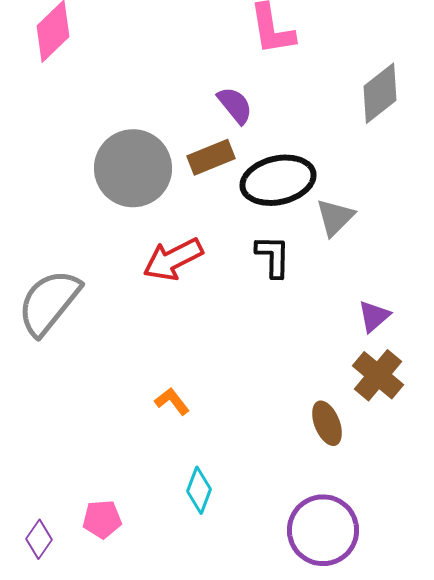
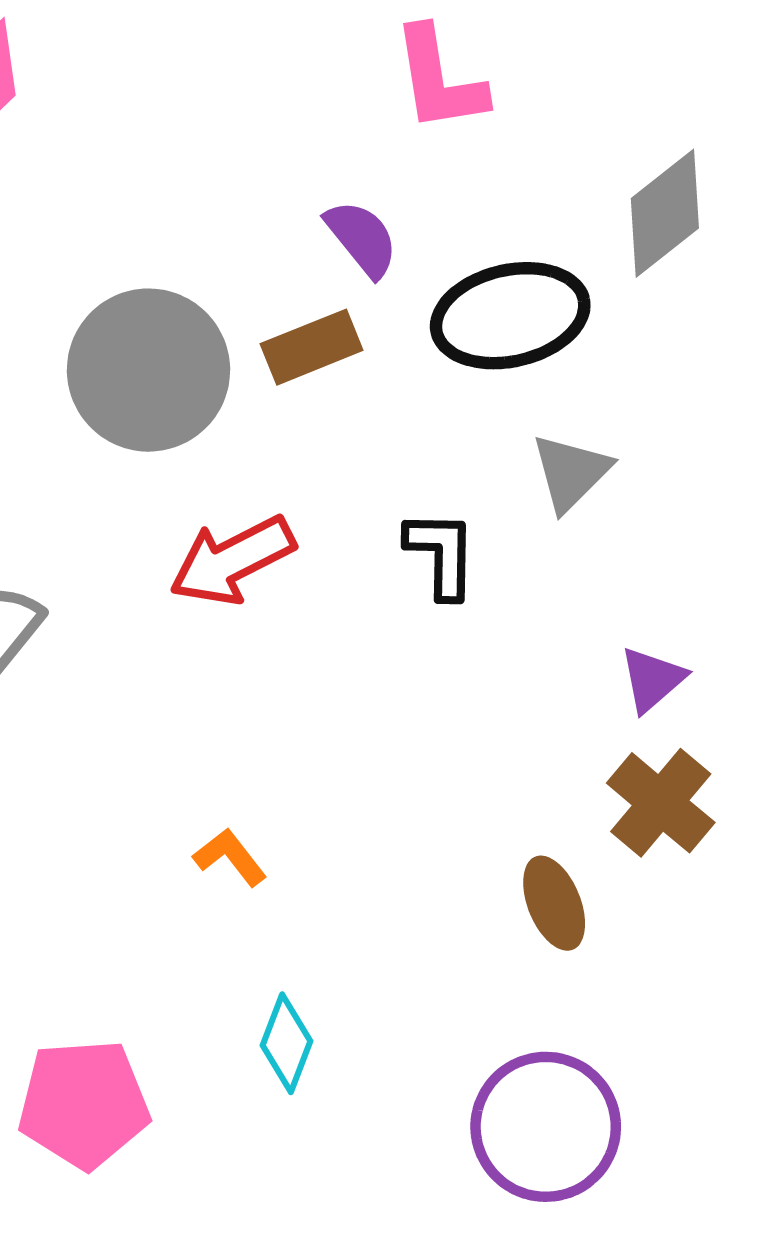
black ellipse: (278, 180) -> (510, 316), moved
pink pentagon: (102, 519) -> (84, 1104), size x1.6

